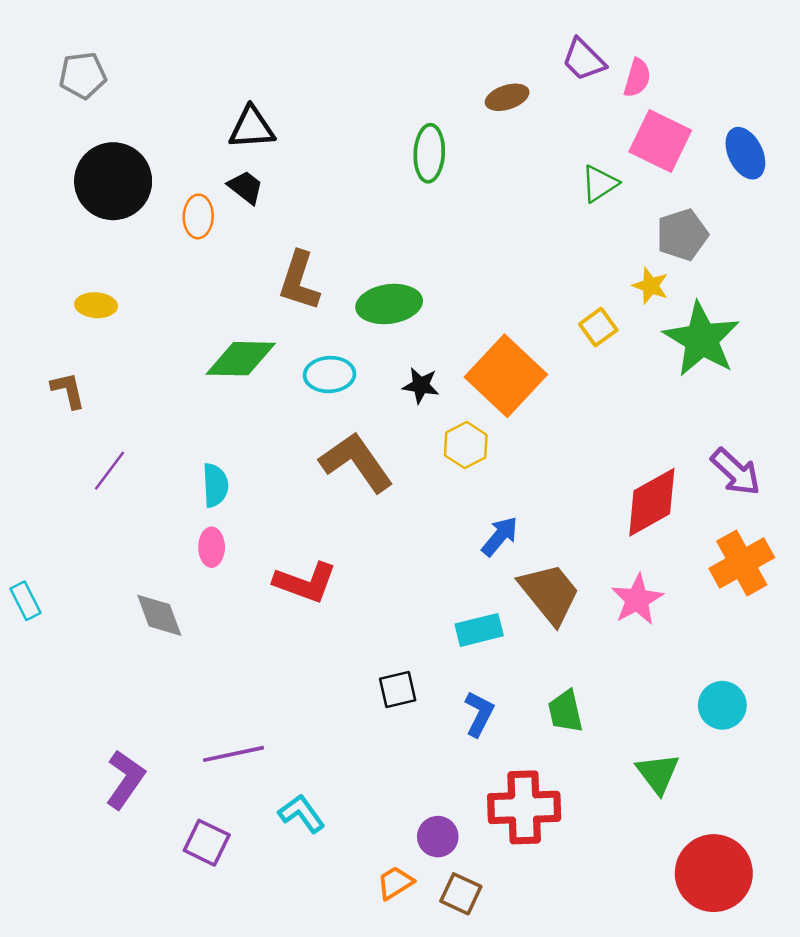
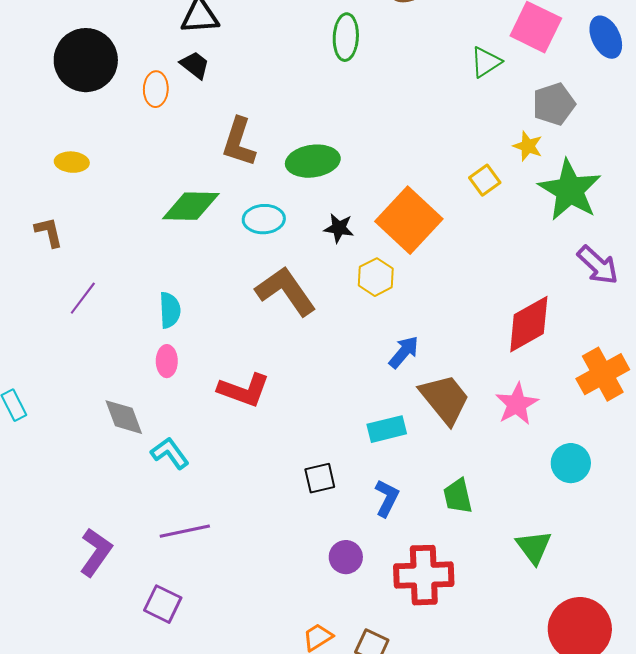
purple arrow: (736, 472) -> (598, 265), moved
cyan circle: (722, 705) -> (571, 463), moved
cyan L-shape: (302, 814) -> (170, 453), moved
purple circle: (438, 837) -> (346, 557), moved

